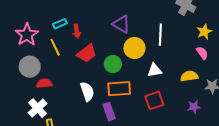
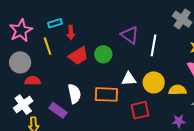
purple triangle: (121, 24) -> (130, 35), moved
yellow circle: (134, 48) -> (154, 82), moved
green circle: (113, 64) -> (103, 54), moved
white triangle: (155, 70) -> (129, 79), moved
purple rectangle: (109, 112) -> (58, 110), moved, turned -42

